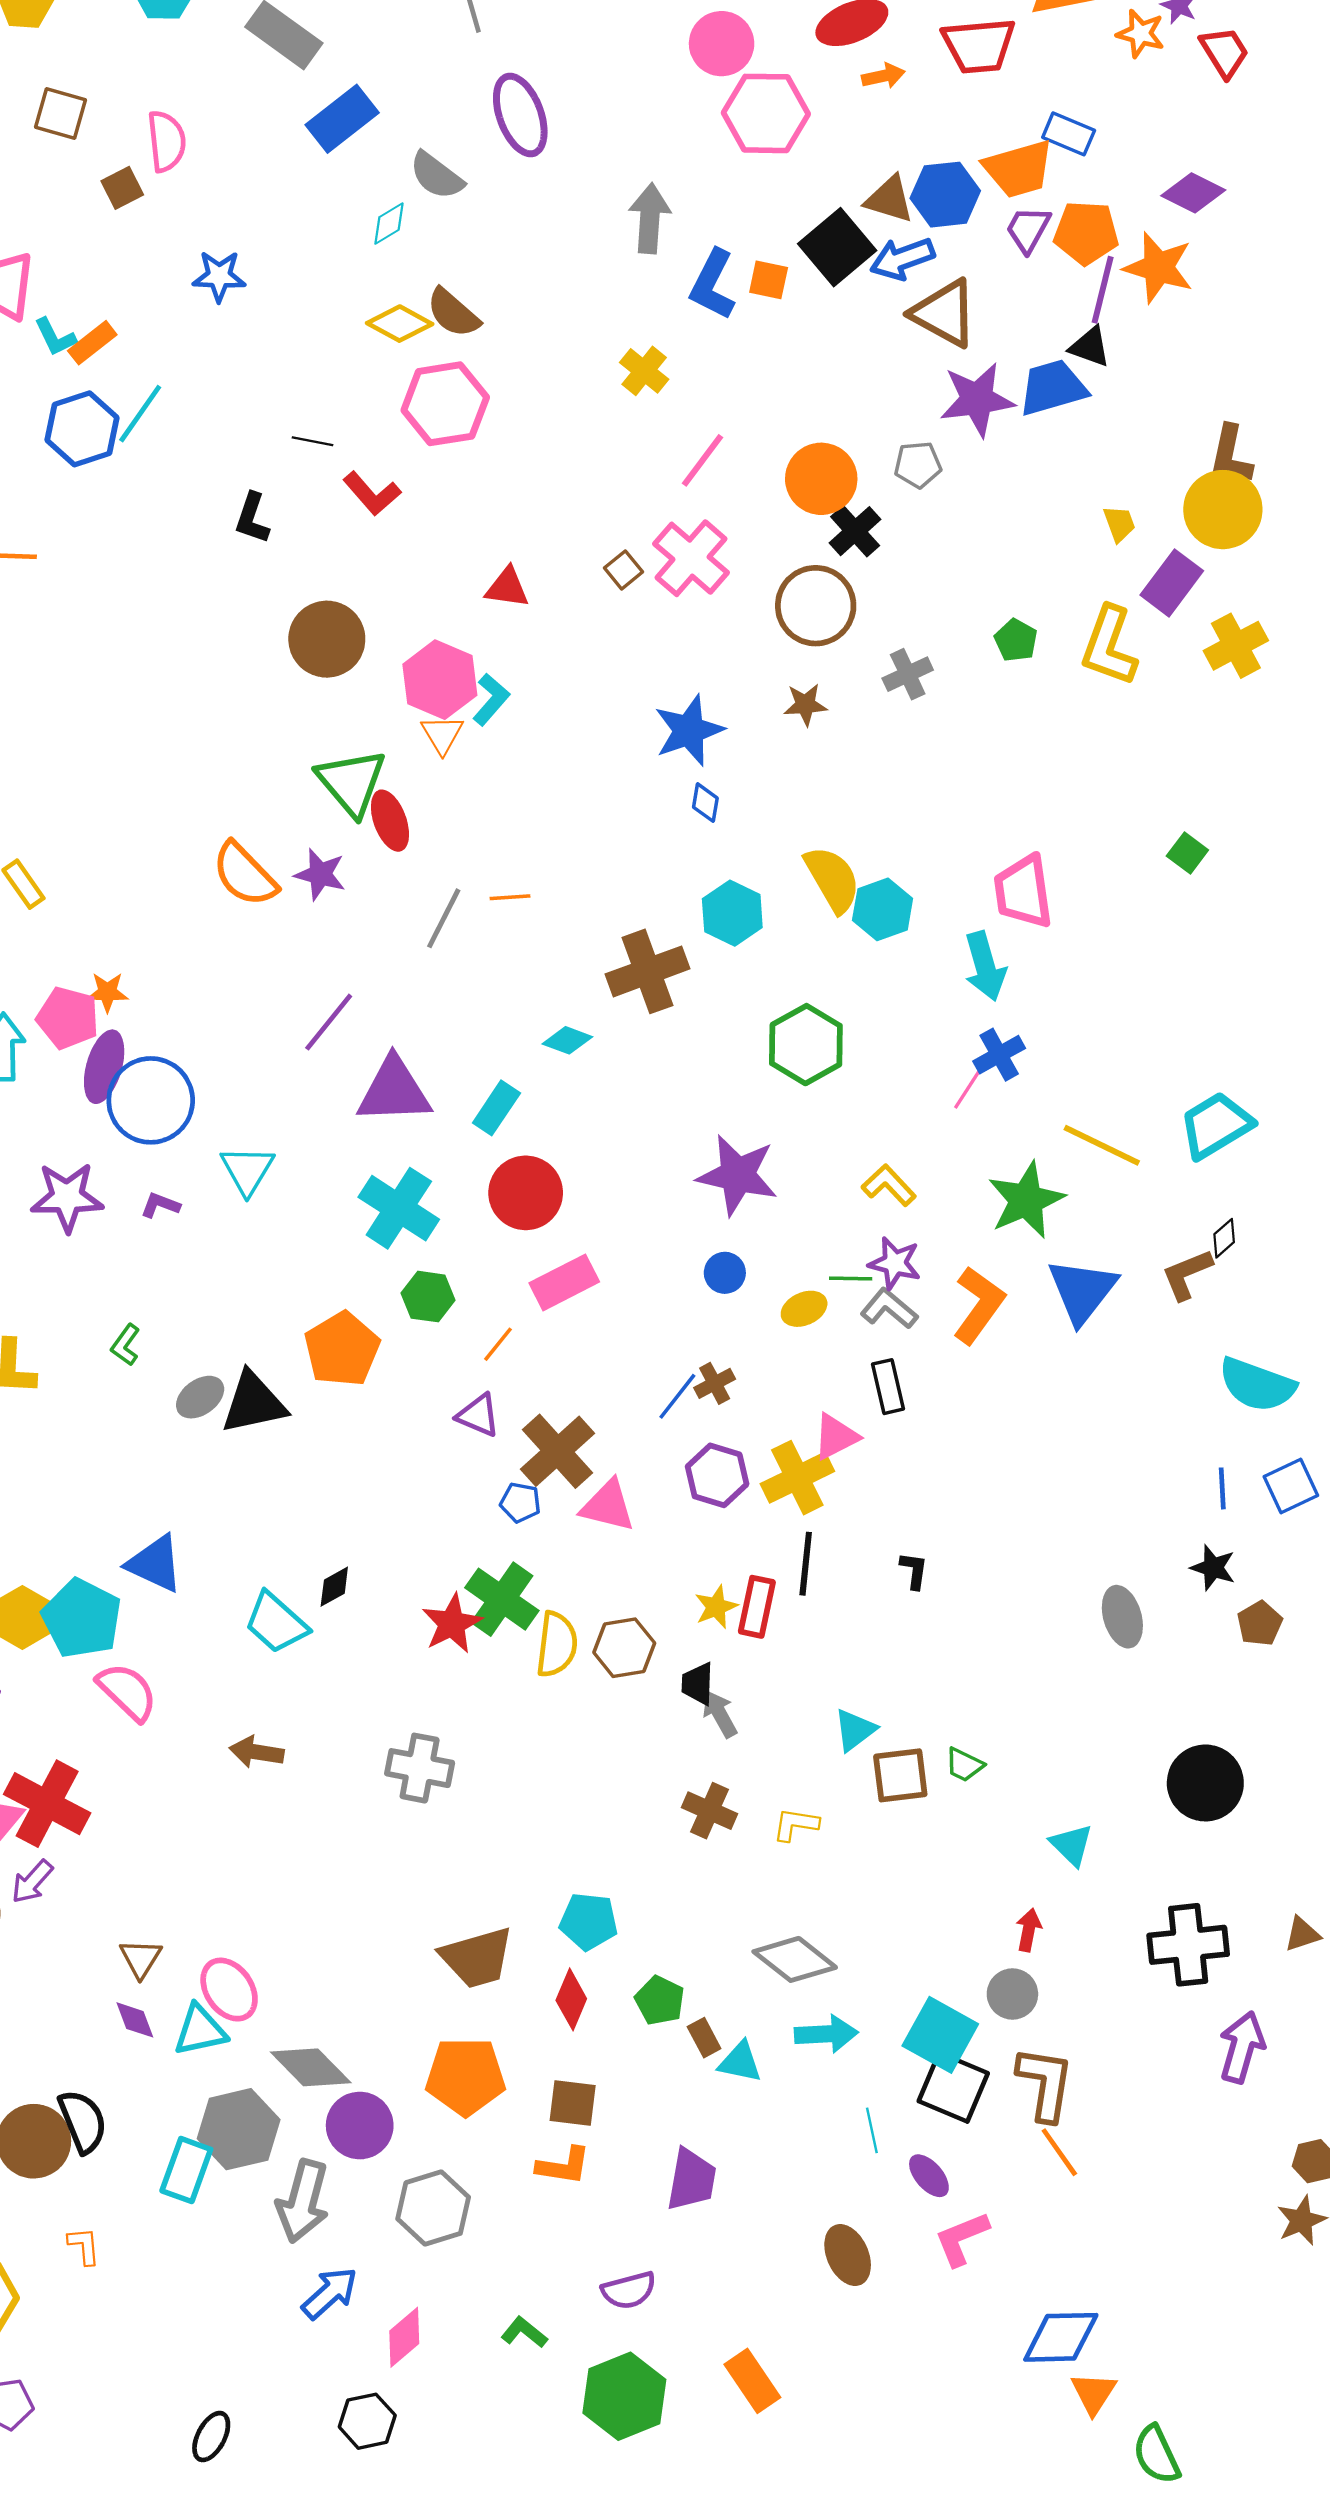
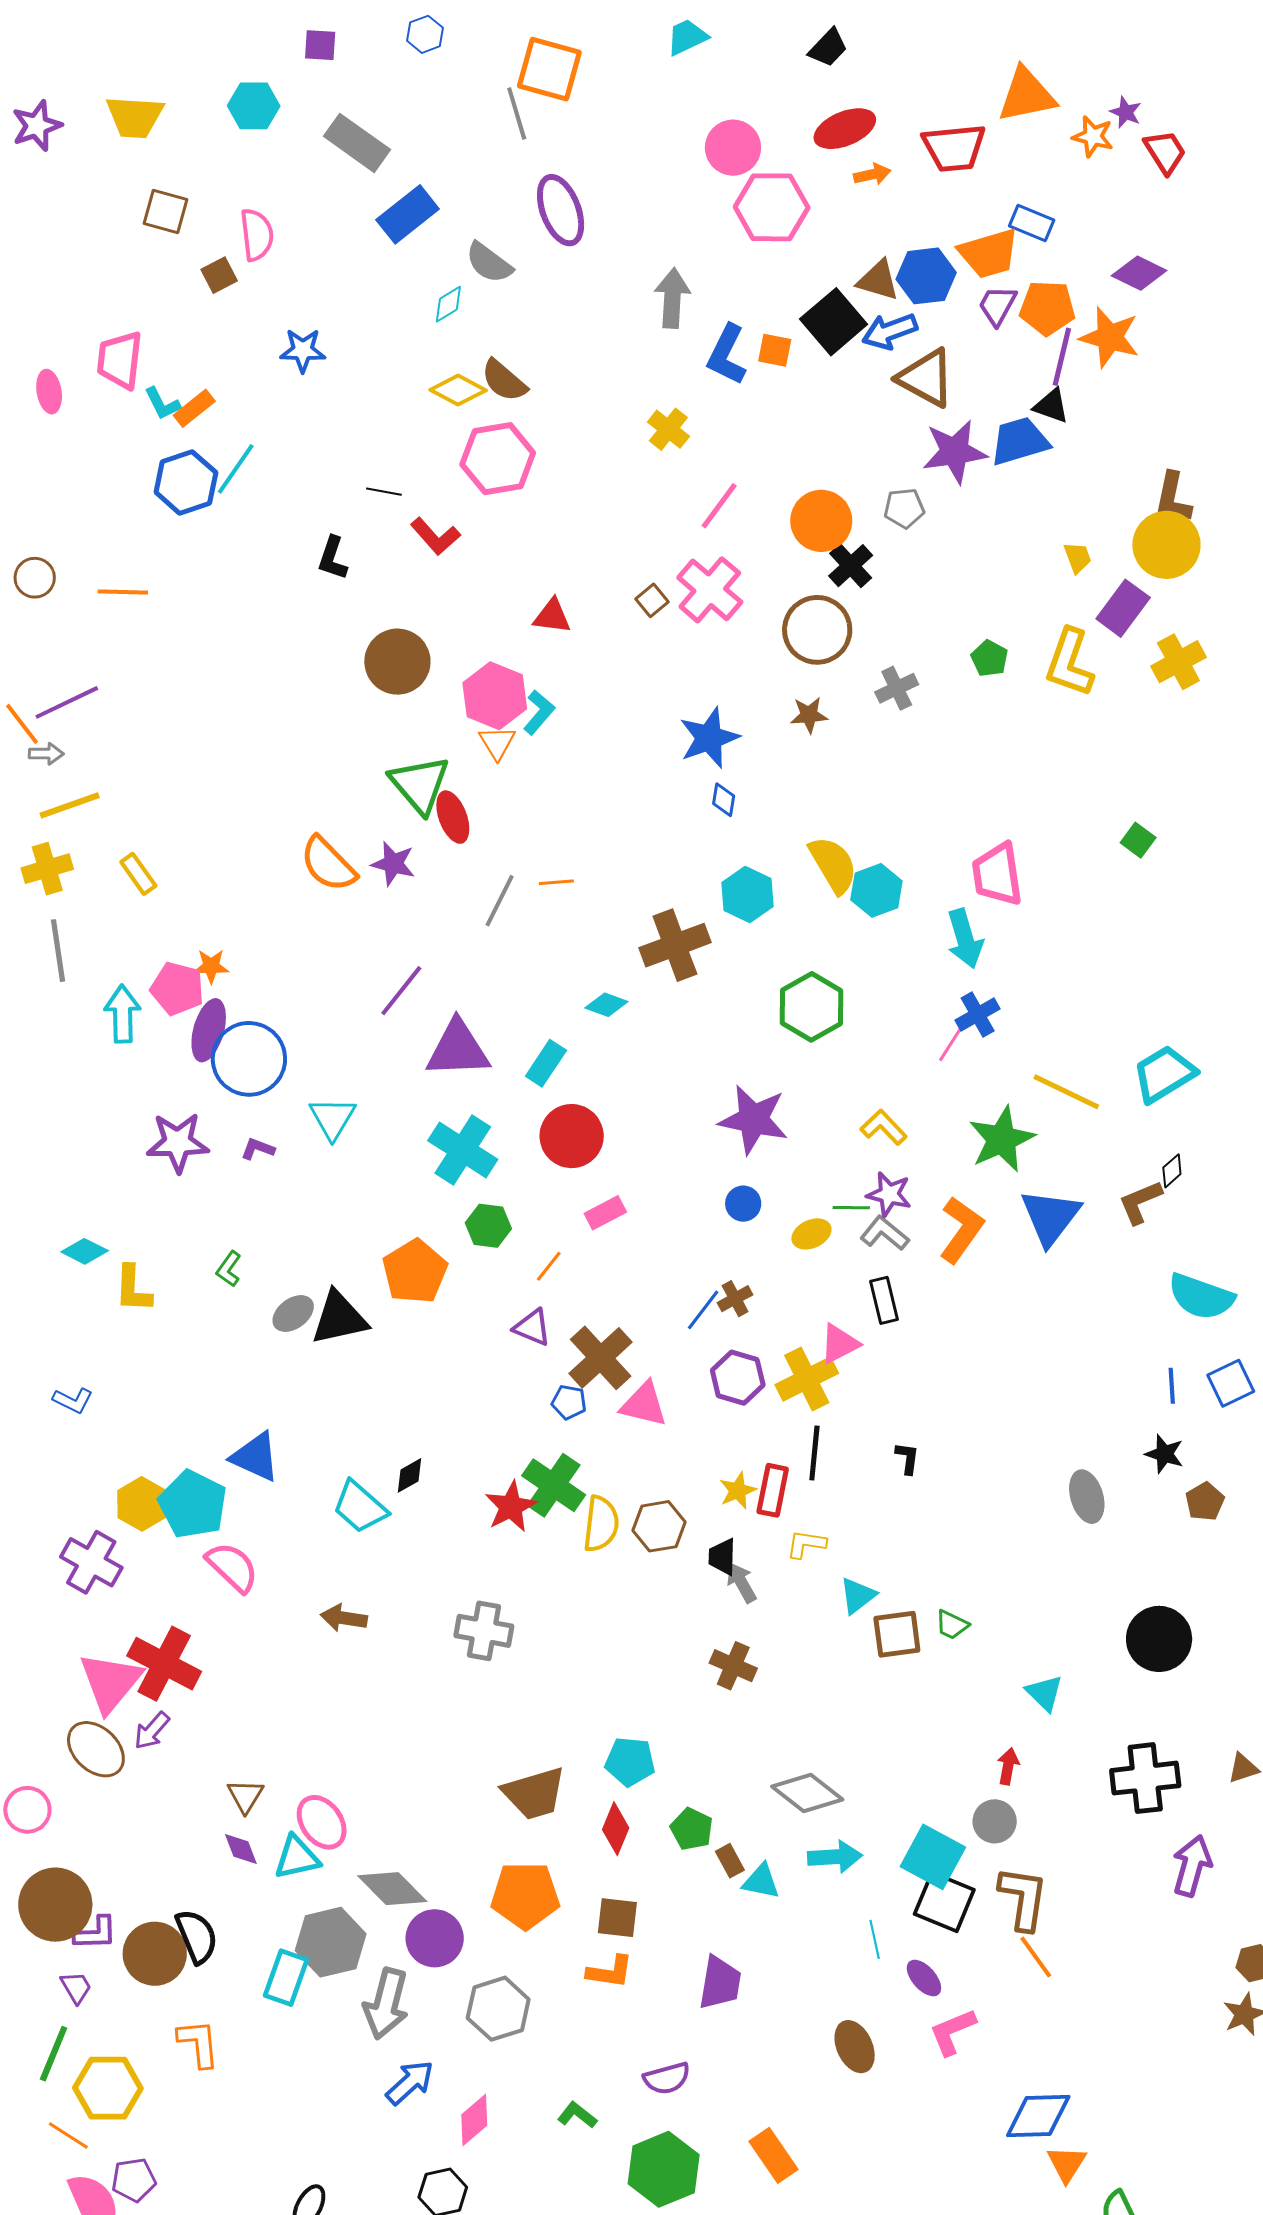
pink rectangle: (564, 1282) -> (605, 1213), size x0.7
yellow L-shape: (796, 1824) -> (806, 1544), moved
orange L-shape: (84, 2246) -> (199, 2043), size x1.5

